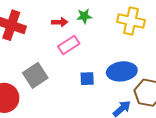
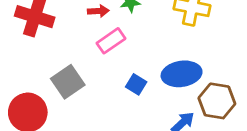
blue square: (87, 79) -> (136, 84), turned 35

